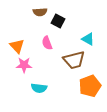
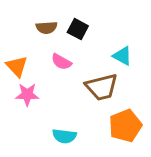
brown semicircle: (40, 12) -> (47, 28), moved
pink semicircle: (47, 43) -> (61, 62), turned -40
cyan semicircle: (39, 88) -> (64, 136), moved

